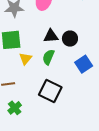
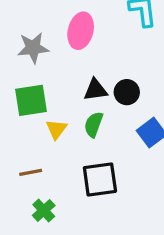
black square: (50, 91) -> (100, 179), turned -30

